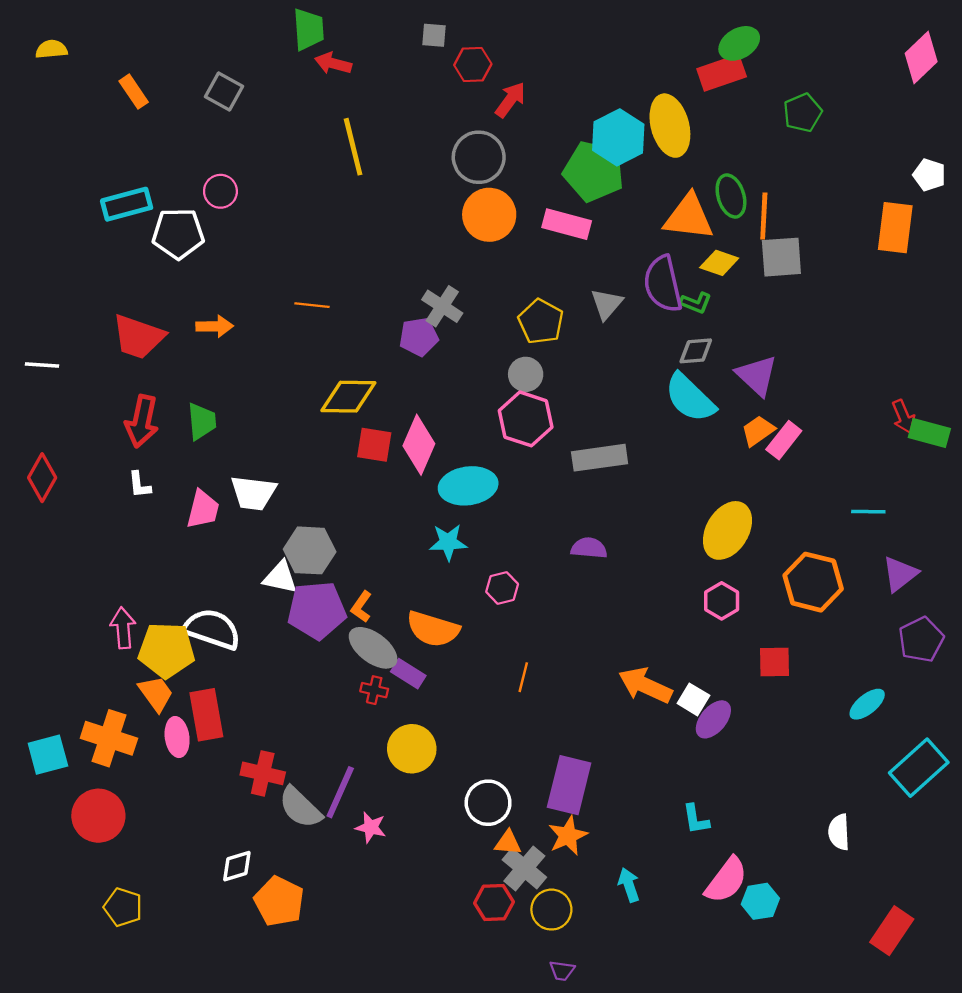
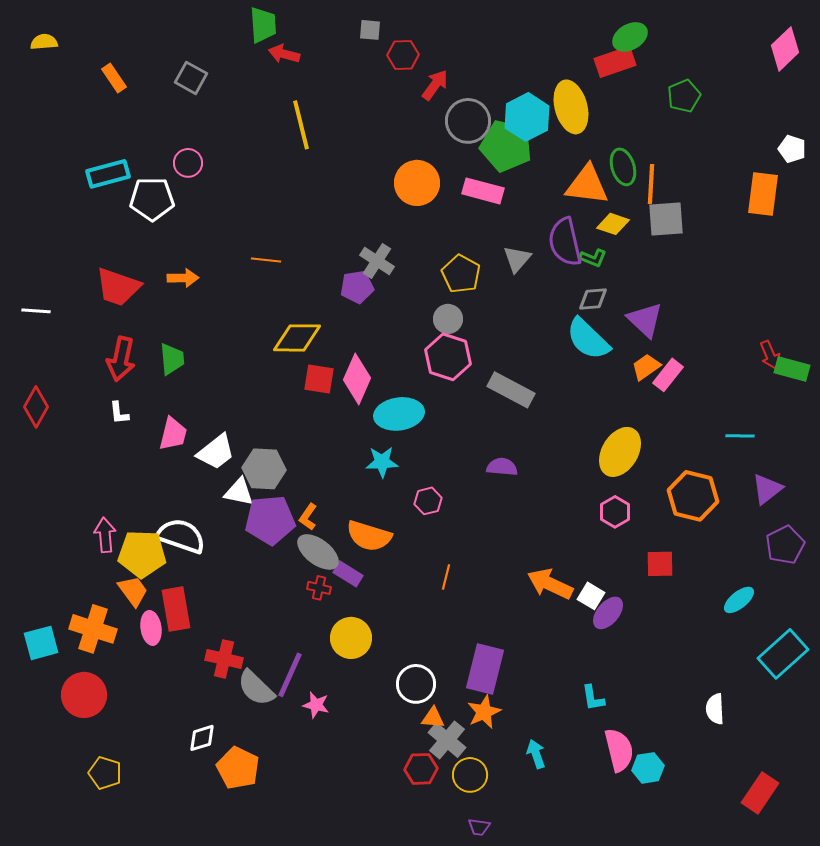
gray circle: (479, 157) -> (468, 121), moved
gray rectangle: (600, 458) -> (511, 390), turned 36
white trapezoid: (253, 493) -> (216, 452), moved, turned -45
pink semicircle: (726, 880) -> (619, 750), turned -51

